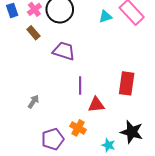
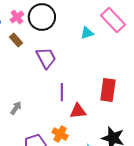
cyan triangle: (105, 17) -> (87, 33), moved
purple trapezoid: (64, 51) -> (46, 58), turned 45

